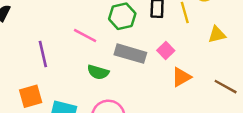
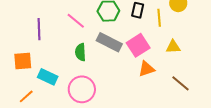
yellow triangle: (217, 35) -> (173, 47), moved
pink square: (166, 51) -> (138, 45), size x1.6
green semicircle: (98, 72) -> (80, 52), turned 60

